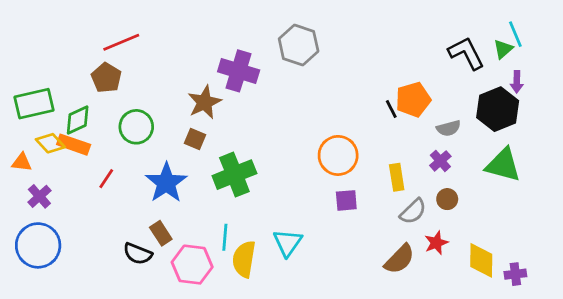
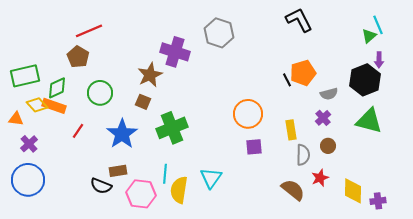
black L-shape: (466, 53) -> (299, 20), moved
gray semicircle: (413, 211) -> (303, 155), turned -45
brown rectangle: (161, 233) -> (118, 171), turned -66
brown semicircle: (399, 259) -> (293, 190), turned -95

